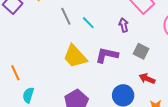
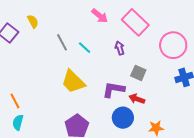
purple L-shape: (107, 55) -> (114, 90), moved
red arrow: (147, 79) -> (137, 99), moved
cyan semicircle: (28, 95) -> (18, 122), moved

